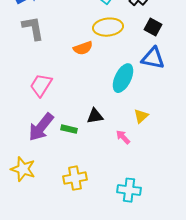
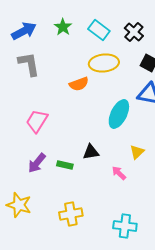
purple arrow: (41, 127) -> (37, 163), size x0.7

